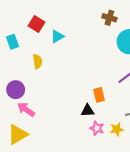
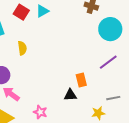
cyan triangle: (57, 36) -> (42, 11), moved
pink star: (97, 128) -> (40, 112), moved

